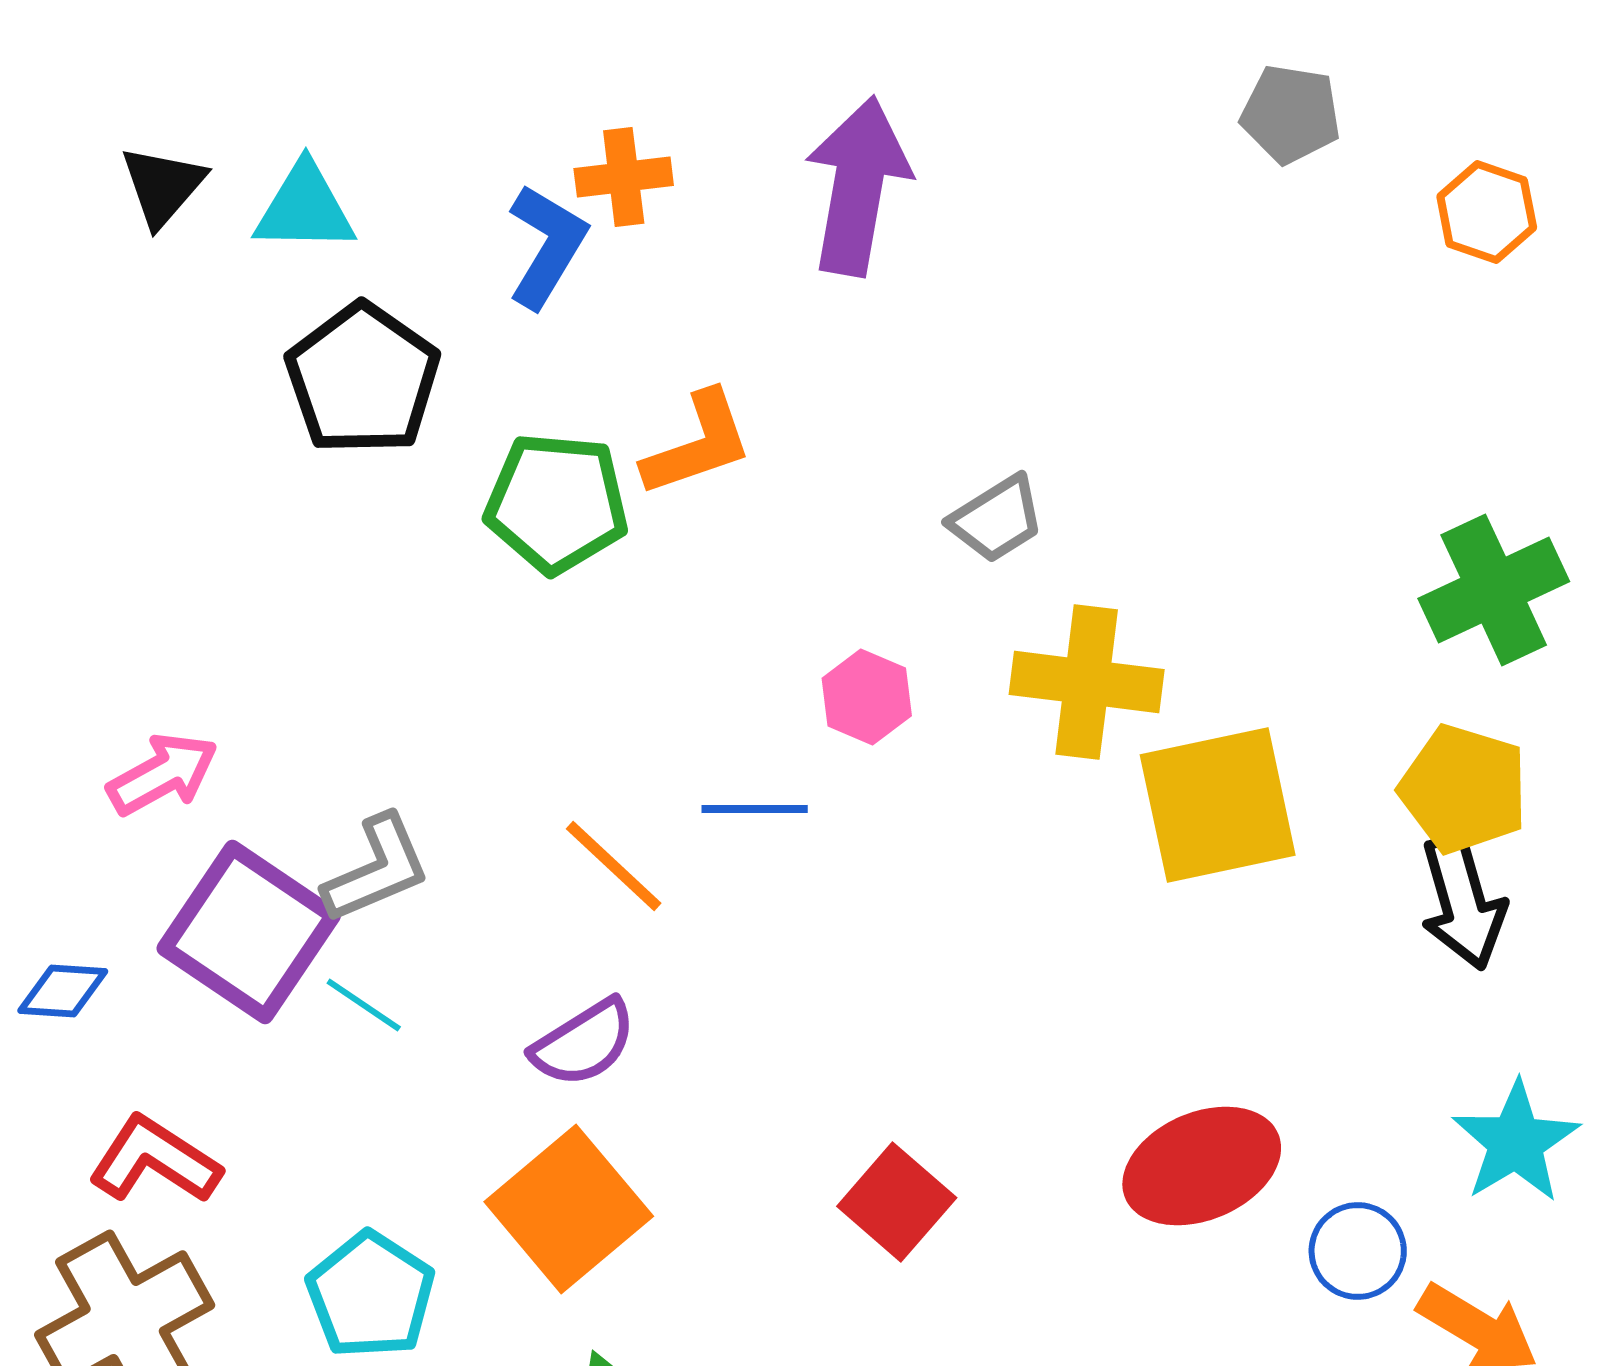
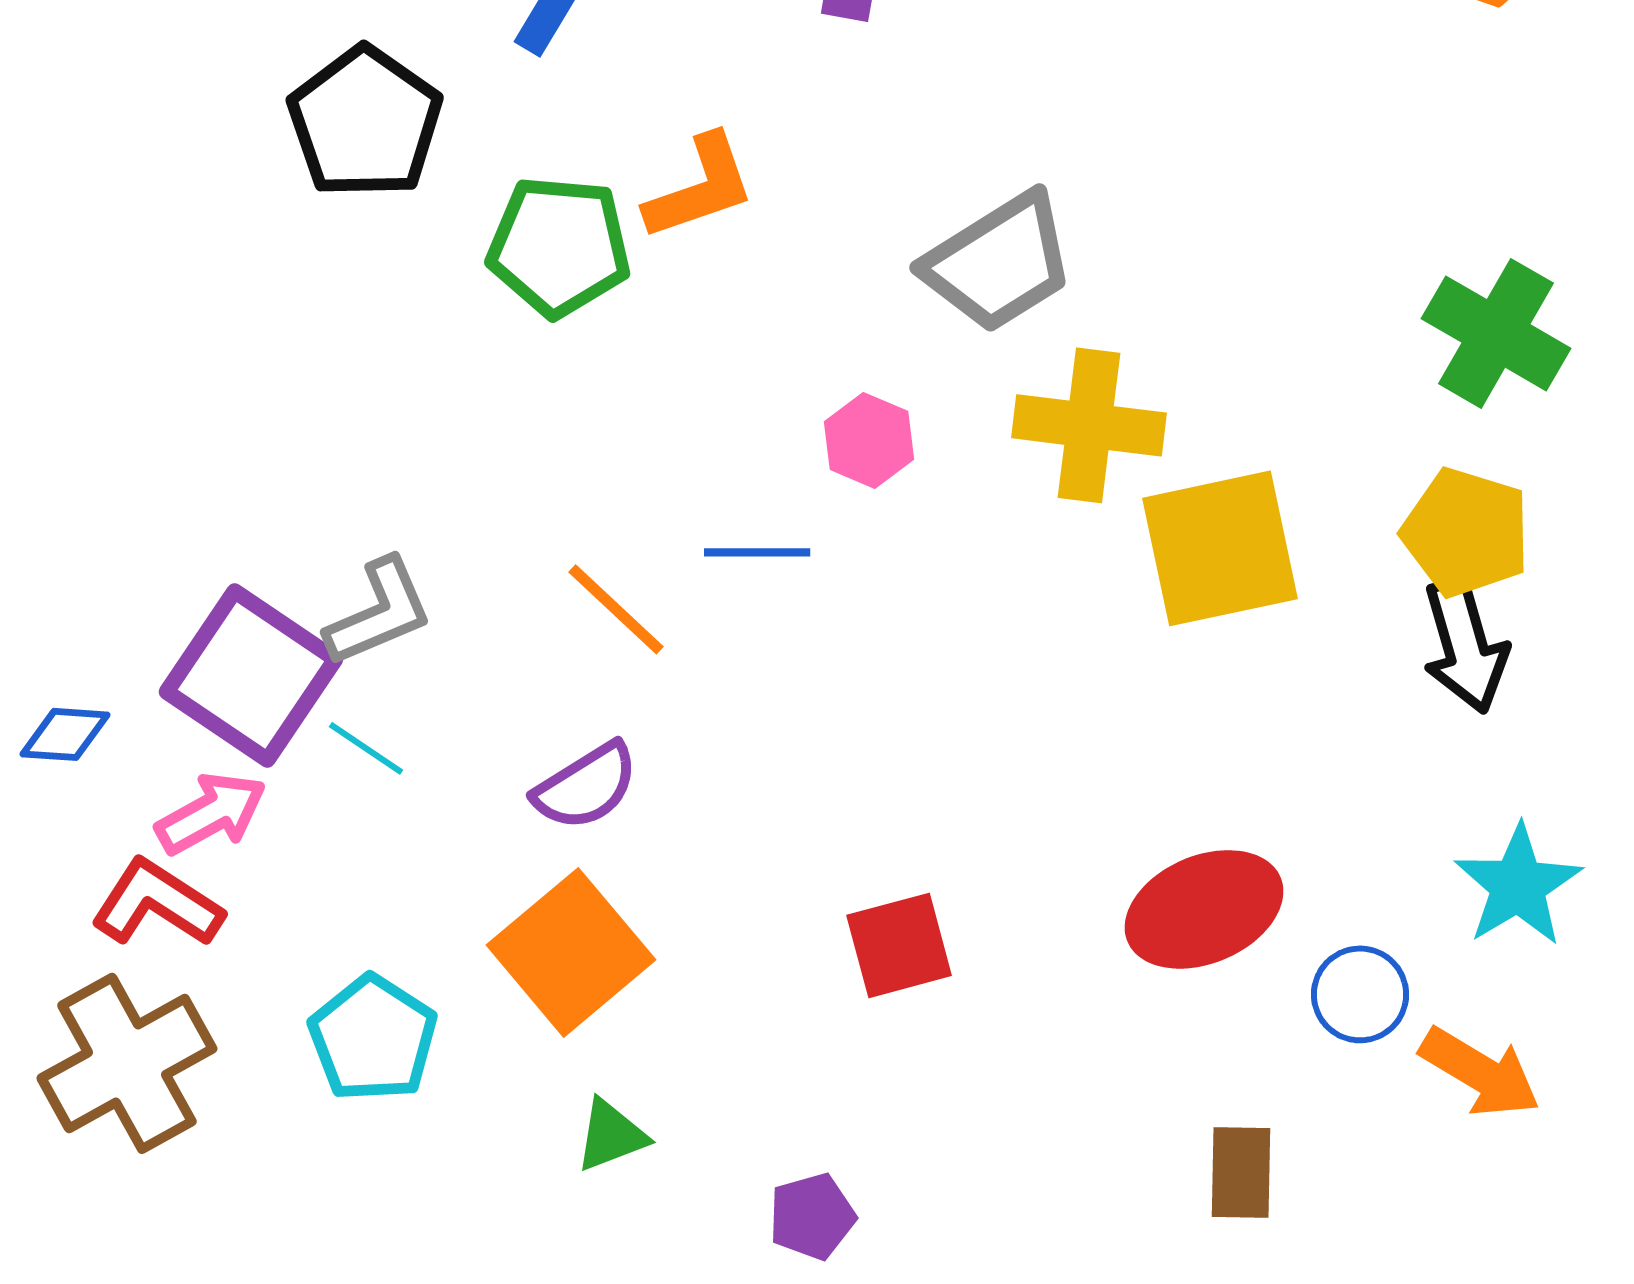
gray trapezoid: (997, 519) -> (999, 262), size x1.6
green cross: (1494, 590) -> (1496, 333), turned -35
pink arrow: (163, 774) -> (211, 813), moved
red square: (897, 1202) -> (899, 945), turned 34

